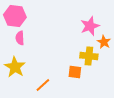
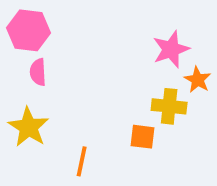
orange line: (43, 85) -> (82, 161), turned -35

